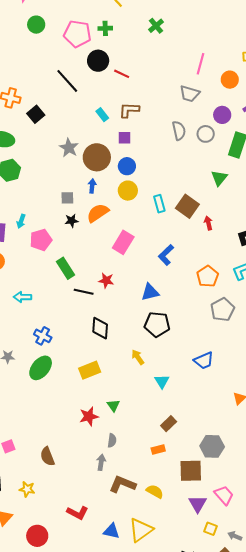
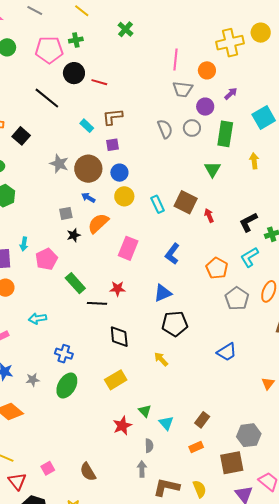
gray trapezoid: (190, 94) -> (183, 89), moved
blue arrow: (92, 186) -> (88, 198), turned -56
cyan triangle: (162, 381) -> (166, 423), moved
yellow semicircle: (155, 491) -> (200, 489), turned 48

